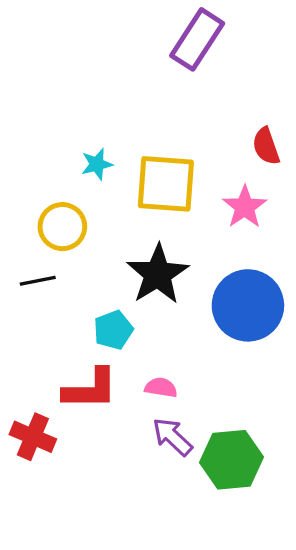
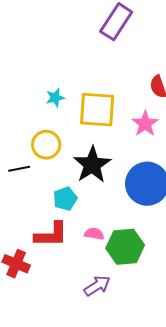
yellow circle: (62, 227) -> (46, 145), moved
purple arrow: (172, 437) -> (97, 286), moved, turned 104
green hexagon: (232, 460) -> (125, 247), moved

